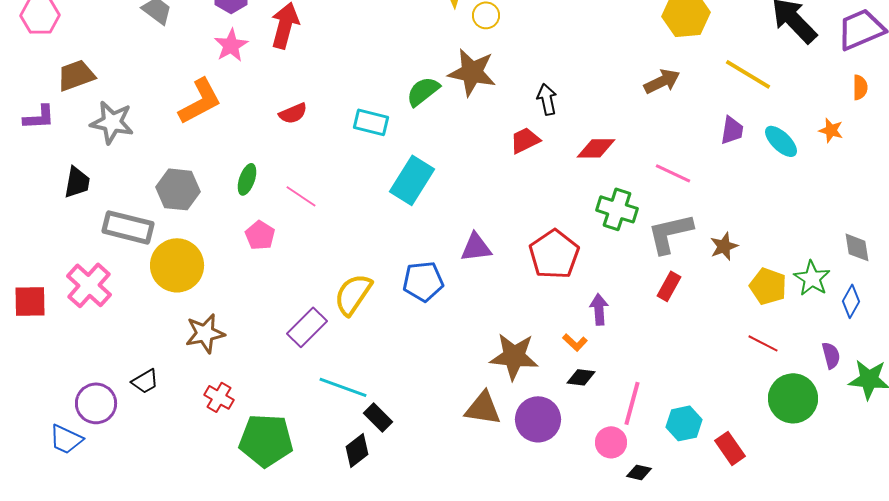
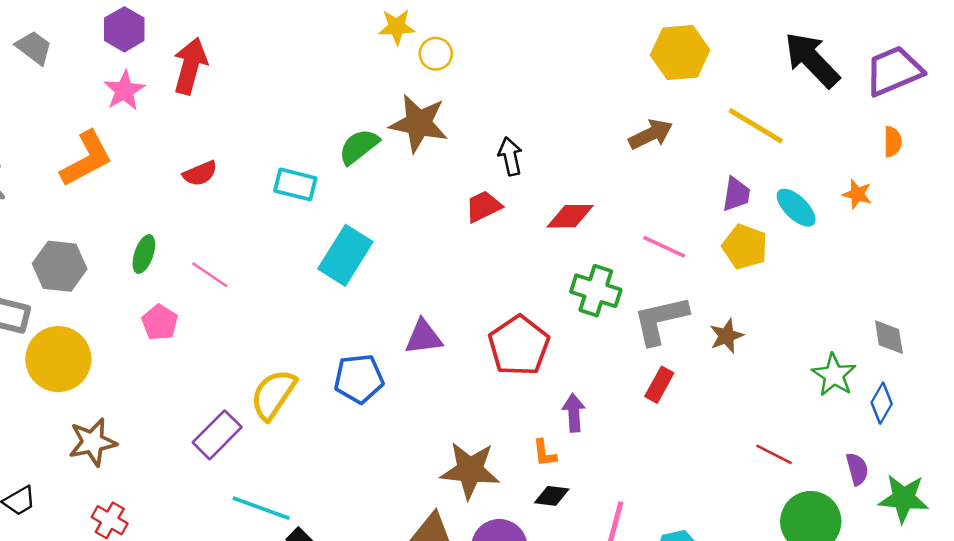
yellow pentagon: (768, 286) -> (745, 247), moved
orange L-shape: (575, 342) -> (544, 453), turned 40

